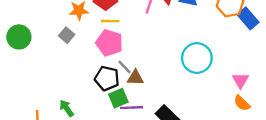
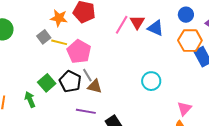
yellow line: (110, 21) -> (59, 42), moved
cyan circle: (197, 58) -> (151, 81), size x0.7
green square: (118, 98) -> (47, 83), moved, turned -30

